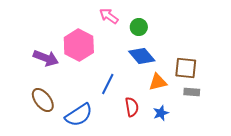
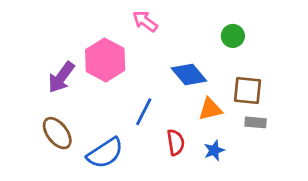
green circle: (139, 27) -> (233, 36), moved
purple arrow: (46, 58) -> (61, 77), turned 105

